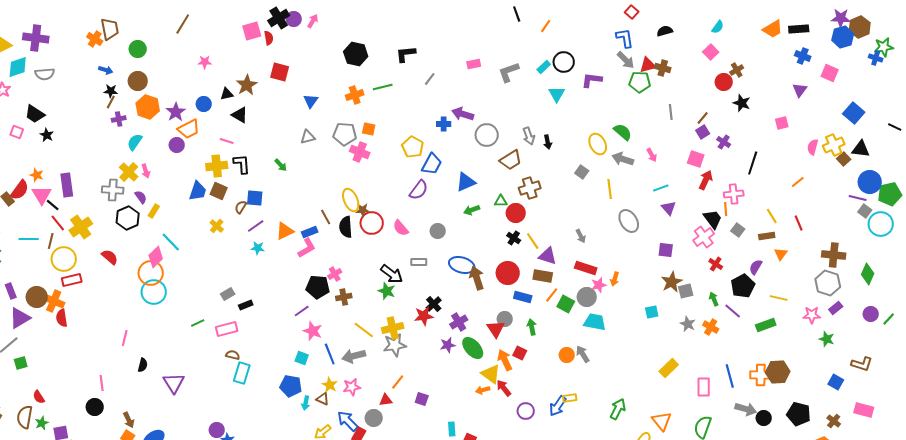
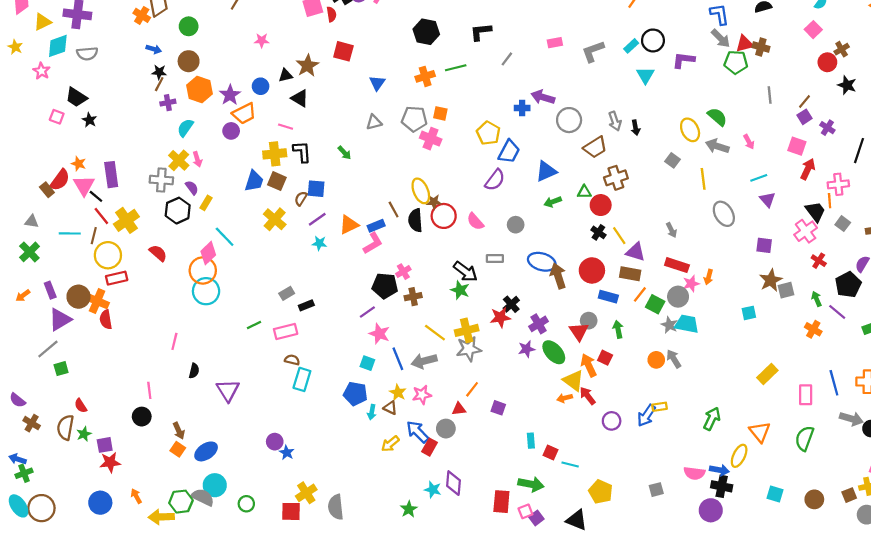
yellow cross: (217, 226) -> (275, 219), size x1.5
gray star: (688, 324) -> (669, 325), moved

